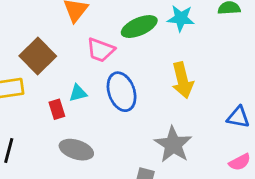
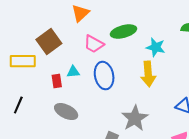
cyan star: (181, 18) -> (156, 47), moved

